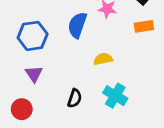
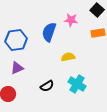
purple triangle: (34, 74) -> (17, 68), turned 40
black semicircle: (75, 98) -> (47, 86), turned 40

